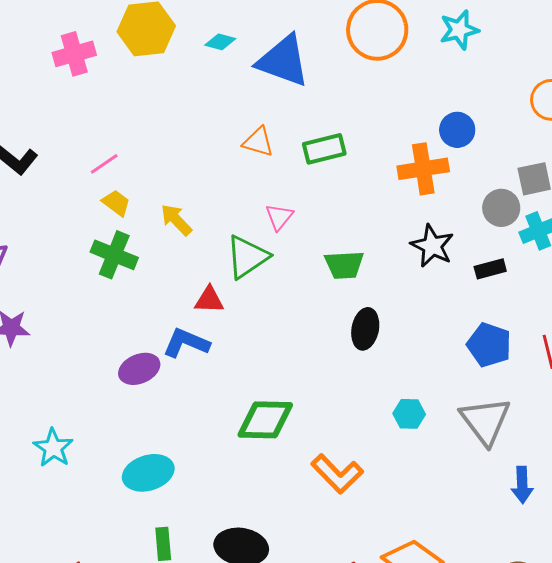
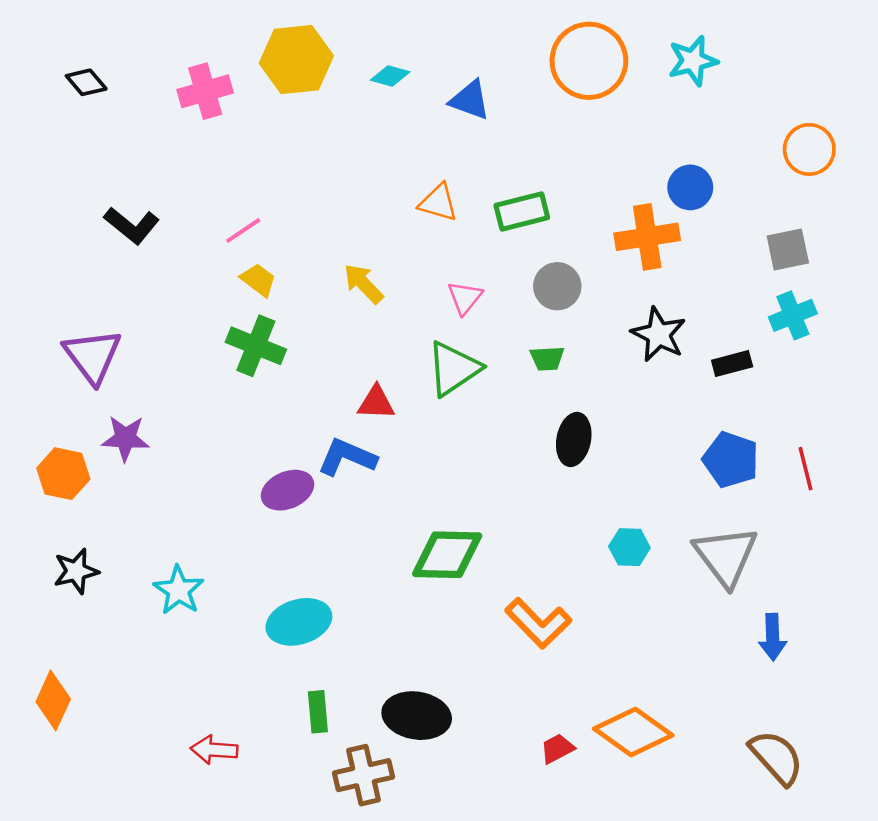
blue triangle: (283, 61) -> (470, 100), size x0.6
gray circle: (501, 208) -> (557, 286), moved
yellow arrow: (176, 220) -> (363, 284), moved
green triangle: (247, 257) -> (453, 369), moved
green trapezoid: (344, 265) -> (547, 358), size x0.7

